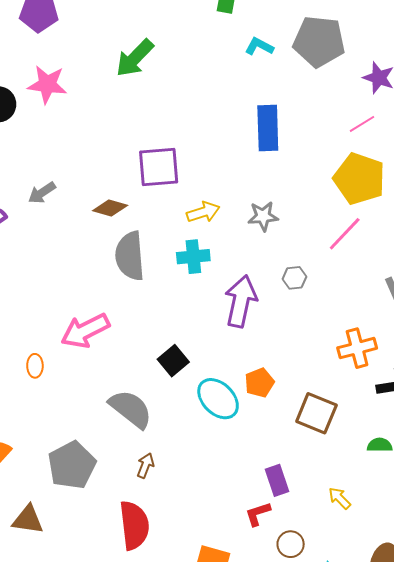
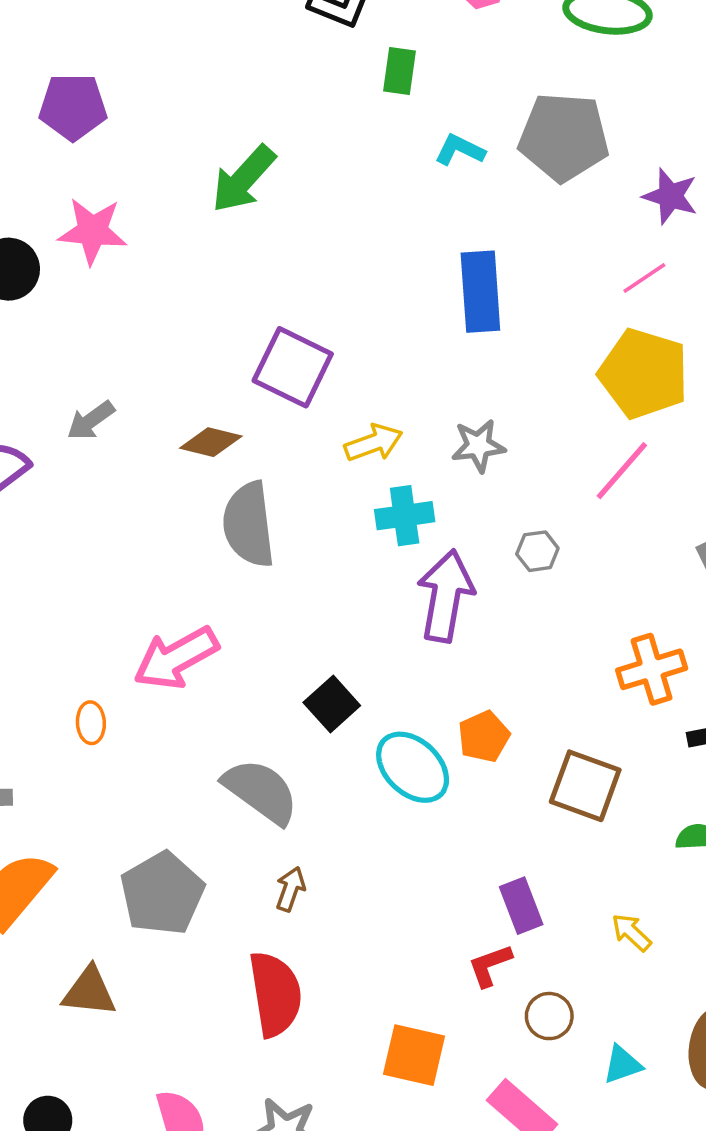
purple square: (159, 167) -> (293, 367), turned 33
cyan cross: (193, 257) -> (405, 516), moved

